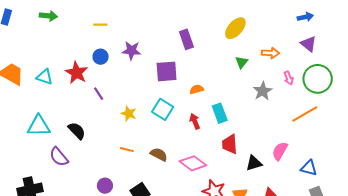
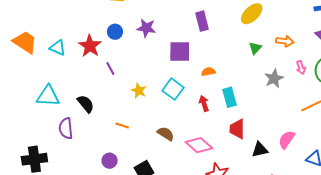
orange line: (127, 150) -> (122, 125), moved
purple semicircle: (59, 157) -> (66, 128), turned 30

